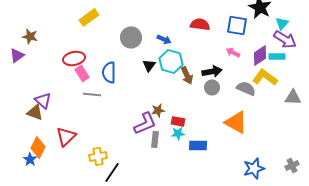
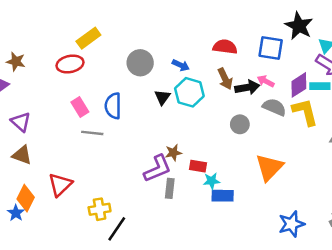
red ellipse: (74, 58) -> (70, 64), moved
black arrow: (212, 71) -> (247, 87), moved
brown arrow: (187, 75) -> (225, 79), moved
yellow L-shape: (265, 77) -> (305, 112), turned 40
gray semicircle: (246, 88) -> (274, 107), moved
purple triangle: (43, 100) -> (21, 122), moved
orange triangle: (236, 122) -> (269, 167), turned 45
cyan star: (178, 133) -> (212, 181), moved

